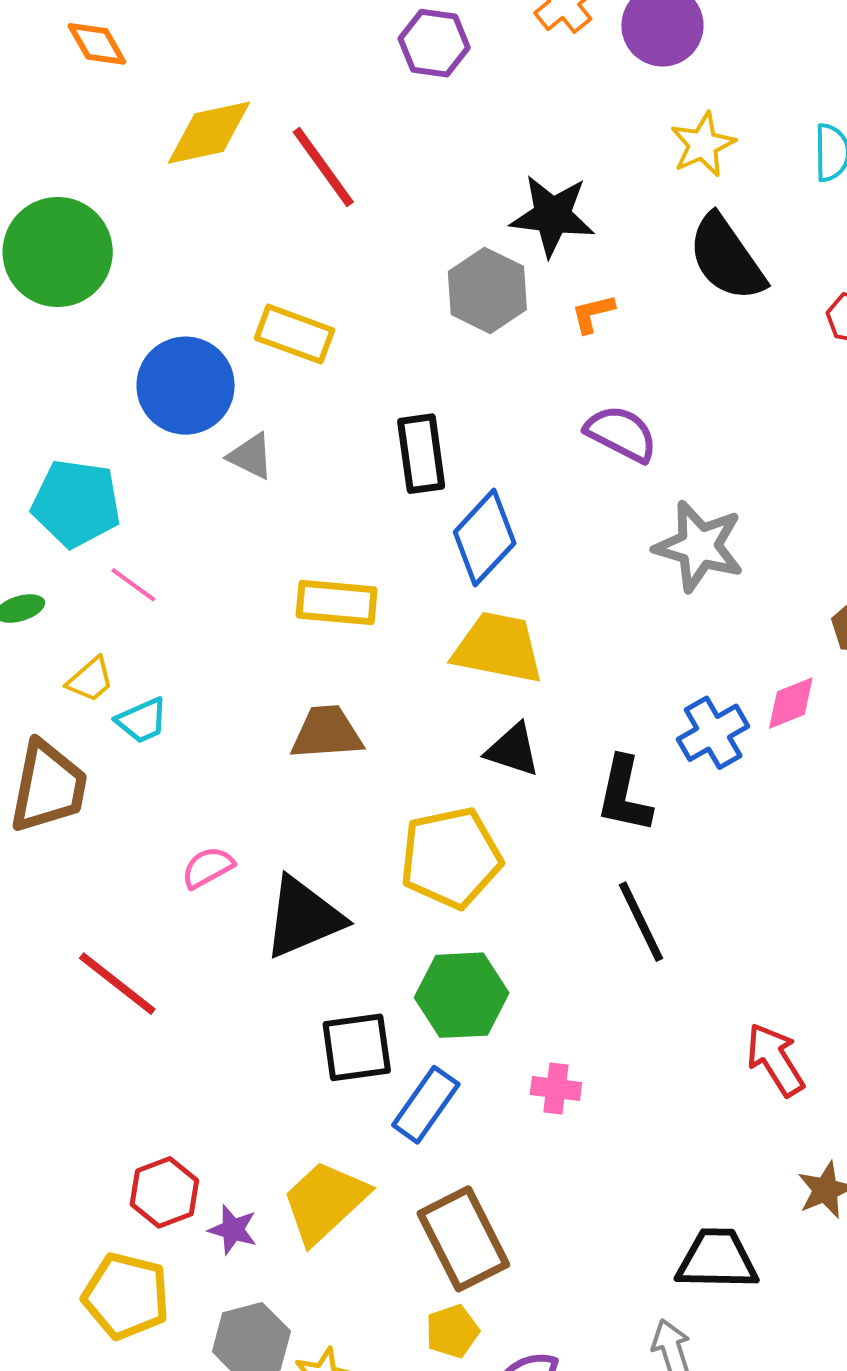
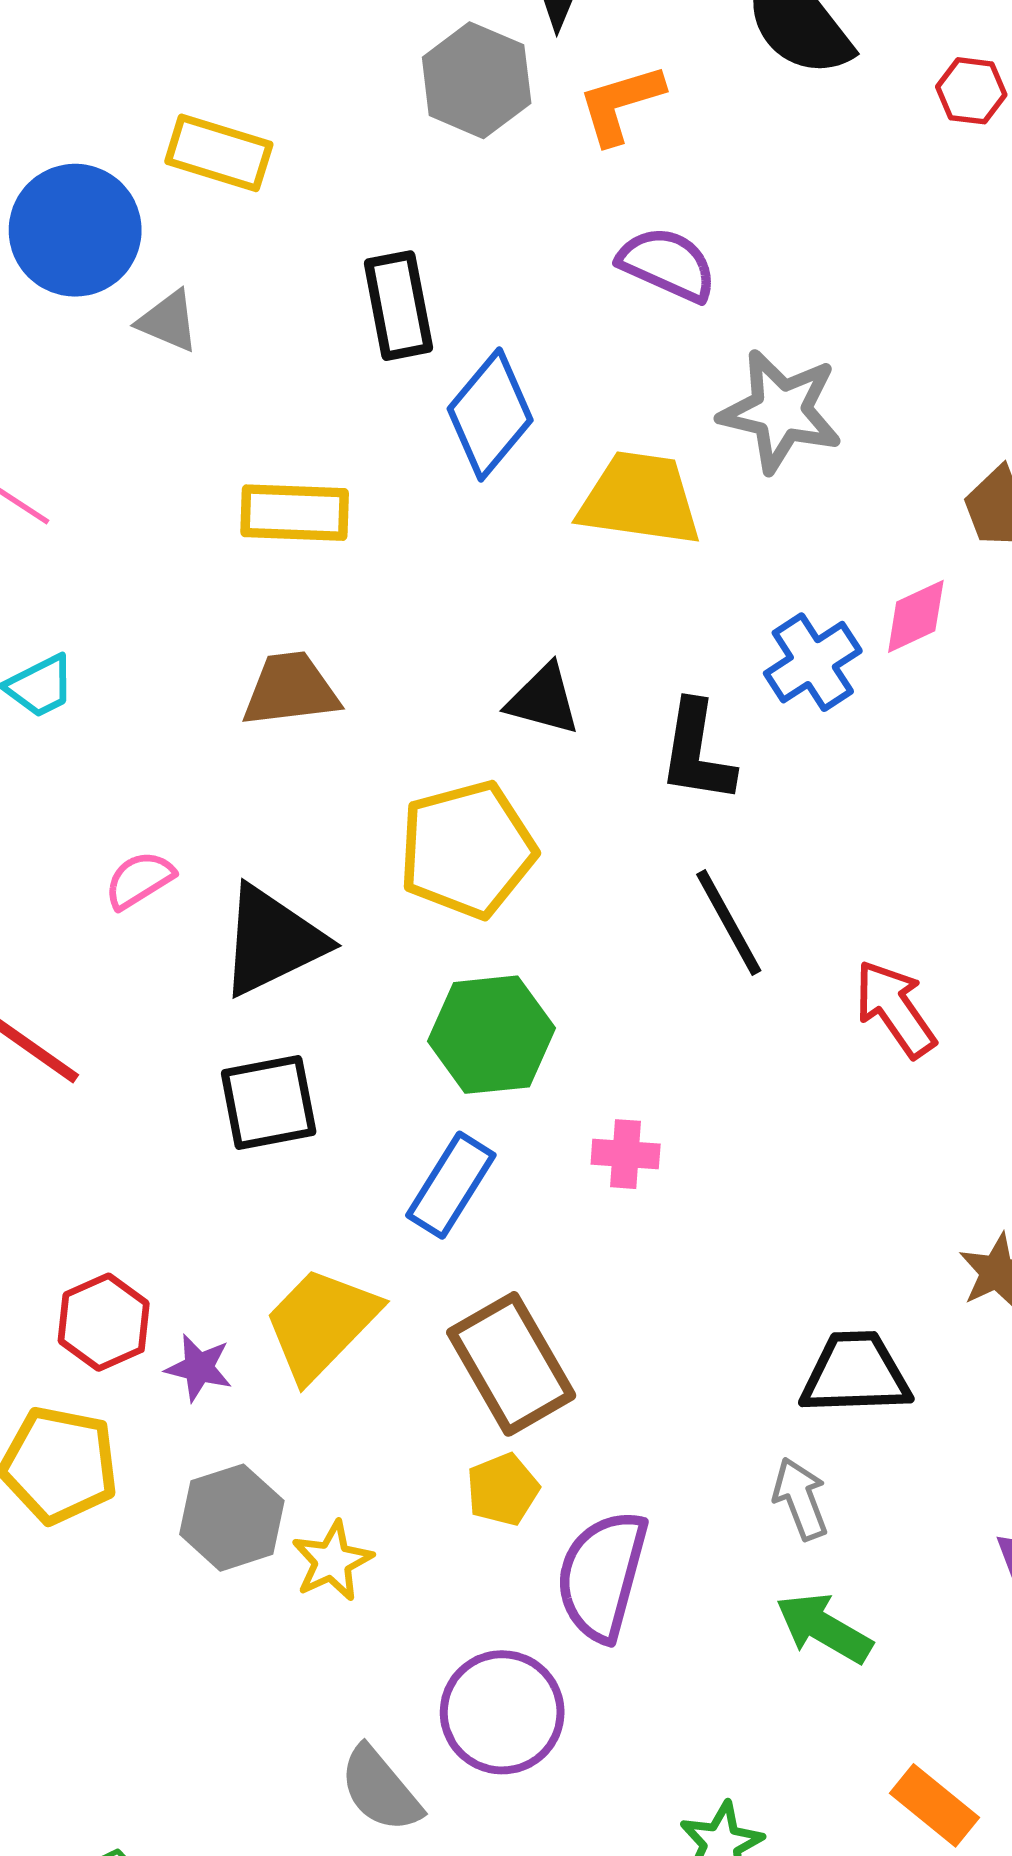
orange L-shape: (593, 314) -> (621, 104), size x1.5
yellow trapezoid: (498, 648) -> (640, 499), moved
black square: (357, 1047) -> (269, 1102), moved
red arrow: (775, 1060) -> (895, 1009), moved

